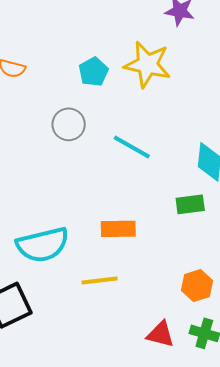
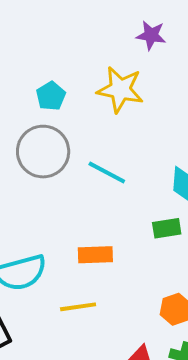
cyan pentagon: (94, 72) -> (51, 96), moved
gray circle: (69, 124) -> (43, 152), size x1.6

